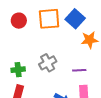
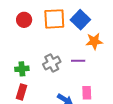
purple line: (79, 70) -> (78, 61), moved

